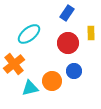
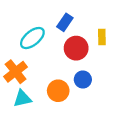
blue rectangle: (67, 13) -> (65, 22), moved
cyan triangle: (30, 88) -> (22, 99), moved

